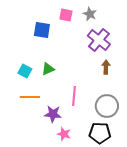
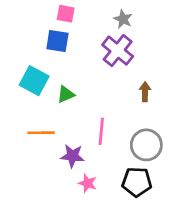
pink square: (66, 15) -> (66, 14), moved
purple cross: (99, 40) -> (118, 51), moved
cyan square: (25, 71) -> (34, 81), moved, size x1.5

